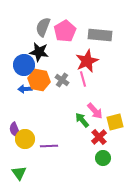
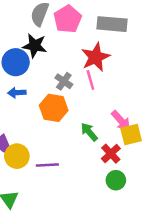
orange hexagon: (39, 80) -> (54, 108), moved
pink arrow: (95, 111) -> (121, 121), moved

